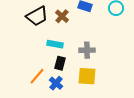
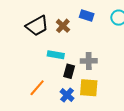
black rectangle: (60, 63) -> (69, 71), moved
blue cross: (56, 83) -> (67, 95), moved

